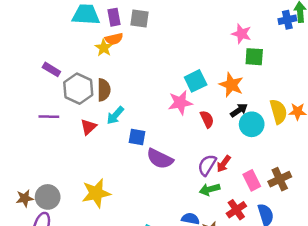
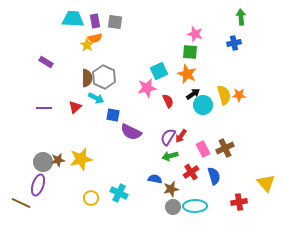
blue cross: (287, 20) -> (234, 43), moved
green square: (254, 57) -> (190, 52), moved
gray hexagon: (78, 89) -> (104, 77), moved
cyan arrow: (115, 115) -> (96, 98), turned -105
purple line: (49, 117) -> (44, 108), moved
brown star: (25, 198) -> (58, 160), moved

